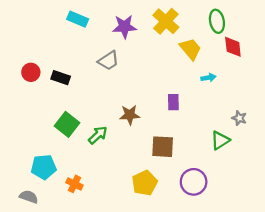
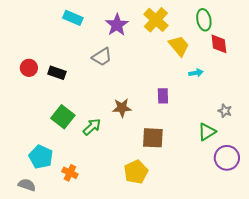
purple star: (124, 27) -> (117, 25), turned -30
cyan pentagon: (44, 167) -> (41, 157), turned 30
purple circle: (194, 182) -> (227, 158), moved

